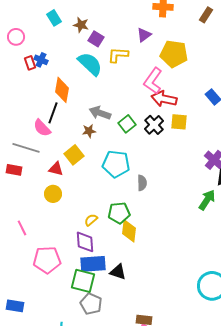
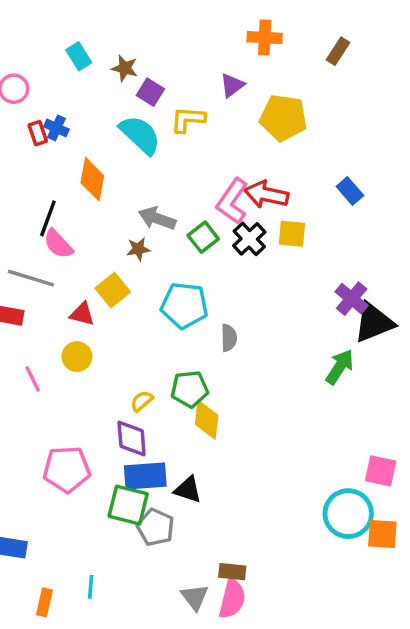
pink L-shape: (153, 81) -> (232, 201), moved
black line: (53, 113) -> (48, 218), moved
pink line: (22, 228) -> (33, 379), moved
gray pentagon: (91, 304) -> (155, 527), moved

